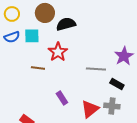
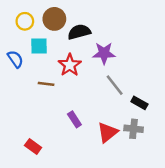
yellow circle: (12, 14) -> (25, 21), moved
blue semicircle: (12, 37) -> (15, 59), moved, turned -105
purple star: (124, 56) -> (104, 53), moved, turned 30
gray line: (96, 69) -> (115, 85), turned 48

